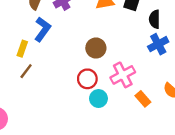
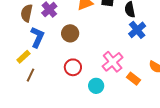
brown circle: (96, 48) -> (70, 33), moved
yellow rectangle: (22, 49) -> (23, 57), turned 40
red circle: (87, 79) -> (73, 67), moved

